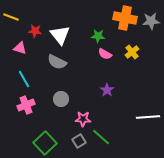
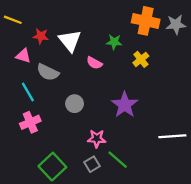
yellow cross: (132, 52) -> (141, 59), moved
pink semicircle: (105, 54) -> (94, 63), moved
gray semicircle: (57, 62) -> (48, 72), moved
purple star: (107, 90) -> (125, 105), size x1.6
gray circle: (61, 99) -> (75, 104), moved

